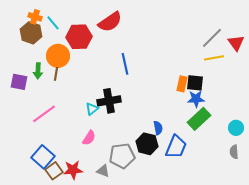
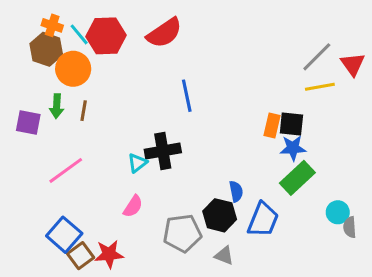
red hexagon: (79, 37) -> (106, 36), moved
orange circle: (58, 56) -> (73, 69), moved
cyan circle: (236, 128) -> (338, 212), moved
gray triangle: (103, 171) -> (224, 256), moved

